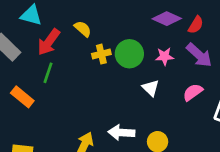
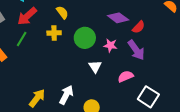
yellow semicircle: (83, 29) -> (62, 12), moved
yellow cross: (101, 54) -> (54, 33), moved
white arrow: (121, 133) -> (66, 95), turned 102

